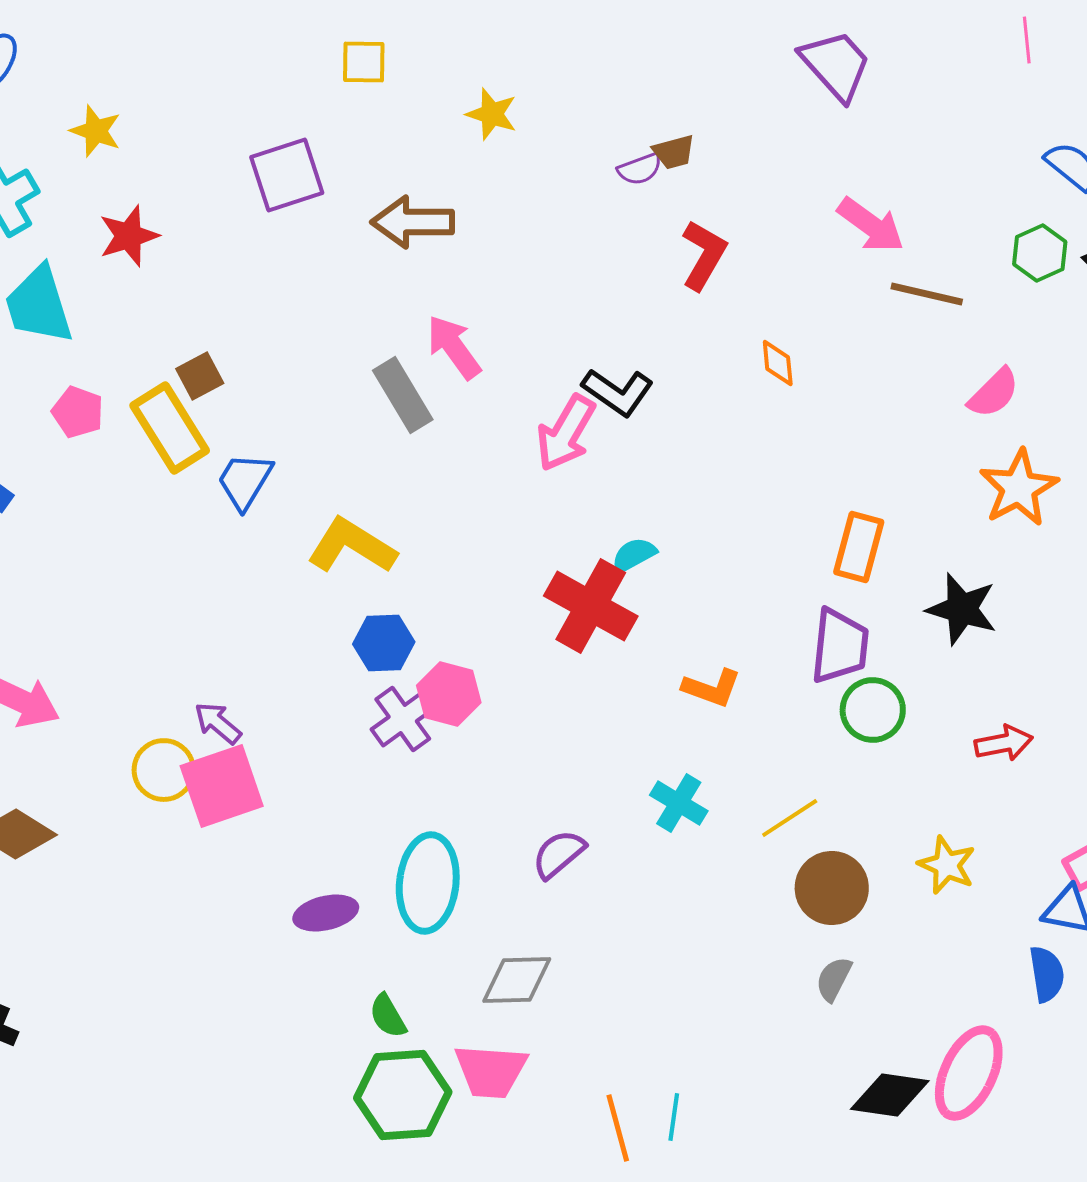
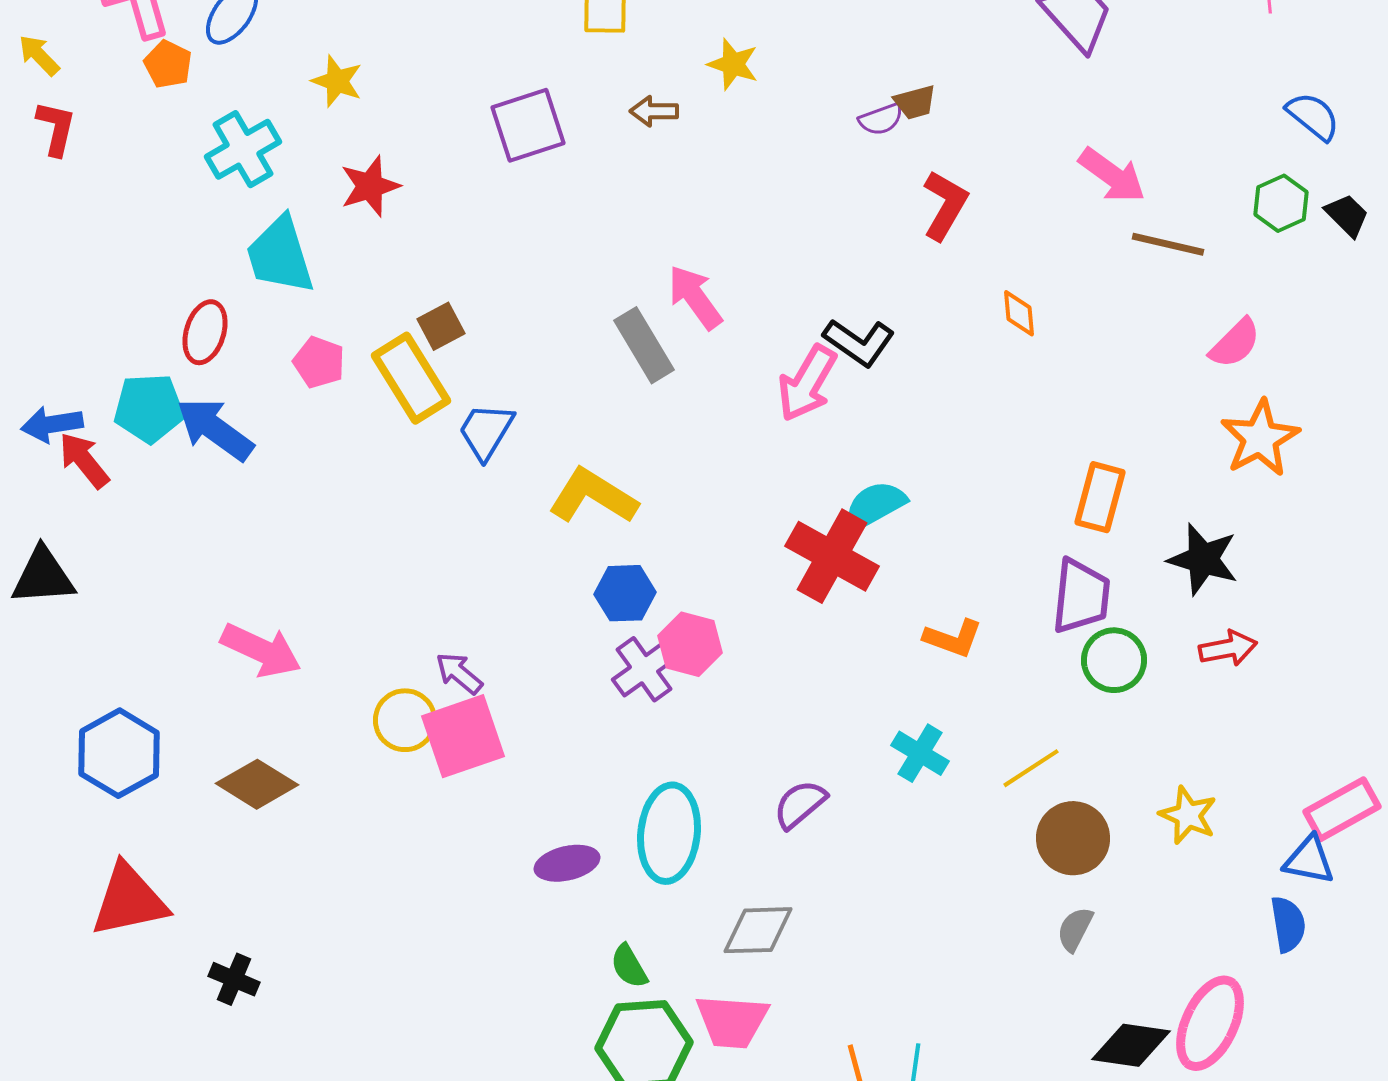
brown arrow: (413, 222) -> (654, 111), moved, size x0.6
cyan semicircle: (634, 555) -> (875, 505), size x1.4
red arrow: (1004, 743) -> (1228, 648), moved

